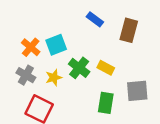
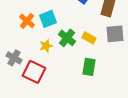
gray cross: (26, 75) -> (14, 58), moved
gray square: (137, 91) -> (115, 34), moved

